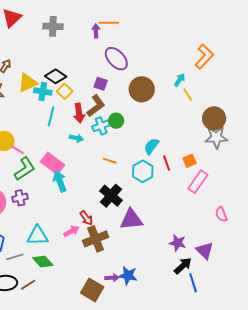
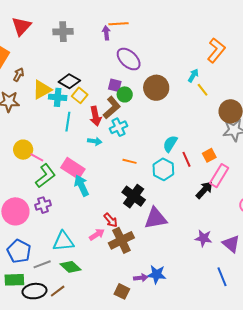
green circle: (116, 121) -> (125, 94), moved
black arrow: (183, 266) -> (204, 190), moved
brown square: (92, 290) -> (122, 291), size x0.7

